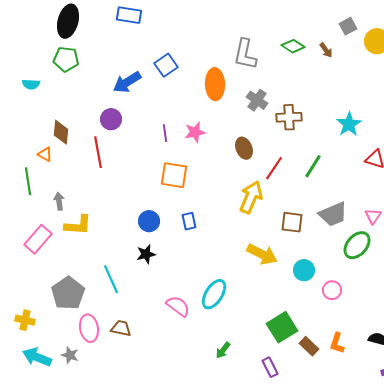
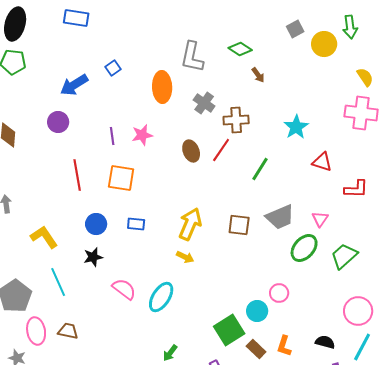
brown arrow: (326, 50) -> (258, 75), moved
blue square: (166, 65) -> (113, 68), size x0.7
red line: (98, 152) -> (77, 175), moved
red line: (274, 168) -> (221, 150), moved
yellow arrow: (251, 197) -> (190, 224), moved
blue rectangle: (189, 221) -> (136, 224), turned -72
yellow L-shape: (78, 225) -> (44, 237), moved, turned -128
yellow arrow: (262, 254) -> (185, 257), moved, size x0.6
cyan circle: (304, 270) -> (257, 311), moved
pink semicircle: (178, 306) -> (124, 289), moved

